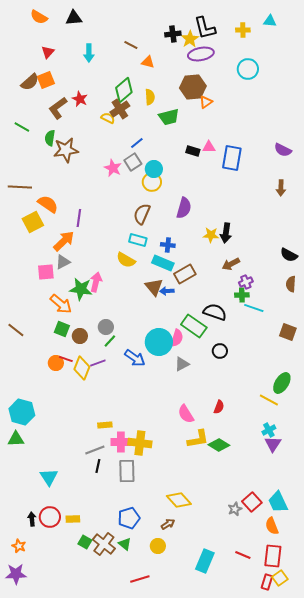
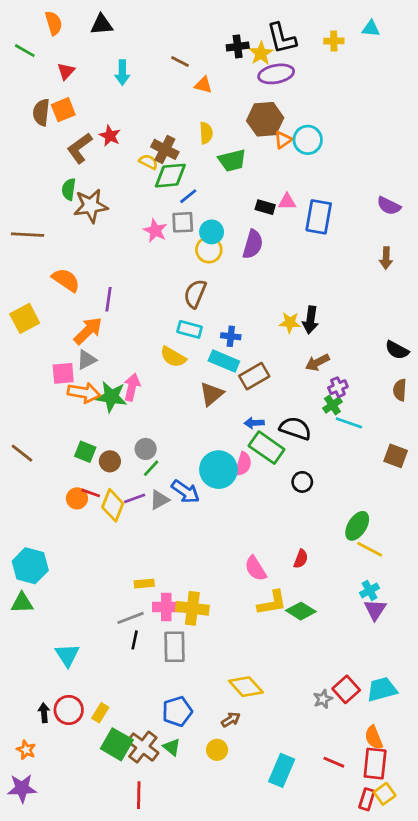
orange semicircle: (39, 17) -> (54, 23), turned -138
cyan circle: (248, 69) -> (308, 140), moved
brown semicircle: (30, 82) -> (41, 112), turned 138
green diamond: (124, 90) -> (170, 176), moved, turned 35
brown cross: (120, 109) -> (165, 149), turned -30
green line: (22, 127) -> (25, 51), moved
gray square: (133, 162) -> (183, 222), turned 30
brown line: (20, 187) -> (27, 235), moved
purple semicircle: (184, 208) -> (253, 244), moved
yellow square: (33, 222) -> (25, 318), moved
brown triangle: (154, 287) -> (212, 394), turned 30
blue arrow: (167, 291) -> (254, 423), moved
green cross: (242, 295) -> (332, 405), turned -32
orange arrow: (61, 304) -> (84, 393), moved, turned -30
gray triangle: (182, 364) -> (159, 500), moved
green ellipse: (282, 383) -> (357, 526), moved
cyan trapezoid: (278, 502) -> (382, 689), turned 100
yellow rectangle: (73, 519) -> (100, 713), turned -56
orange semicircle: (272, 526) -> (374, 737), moved
green square: (85, 542) -> (117, 744), size x1.6
red line: (140, 579) -> (139, 795), moved, turned -72

